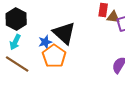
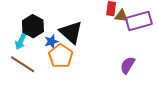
black hexagon: (16, 19) -> (33, 26), moved

